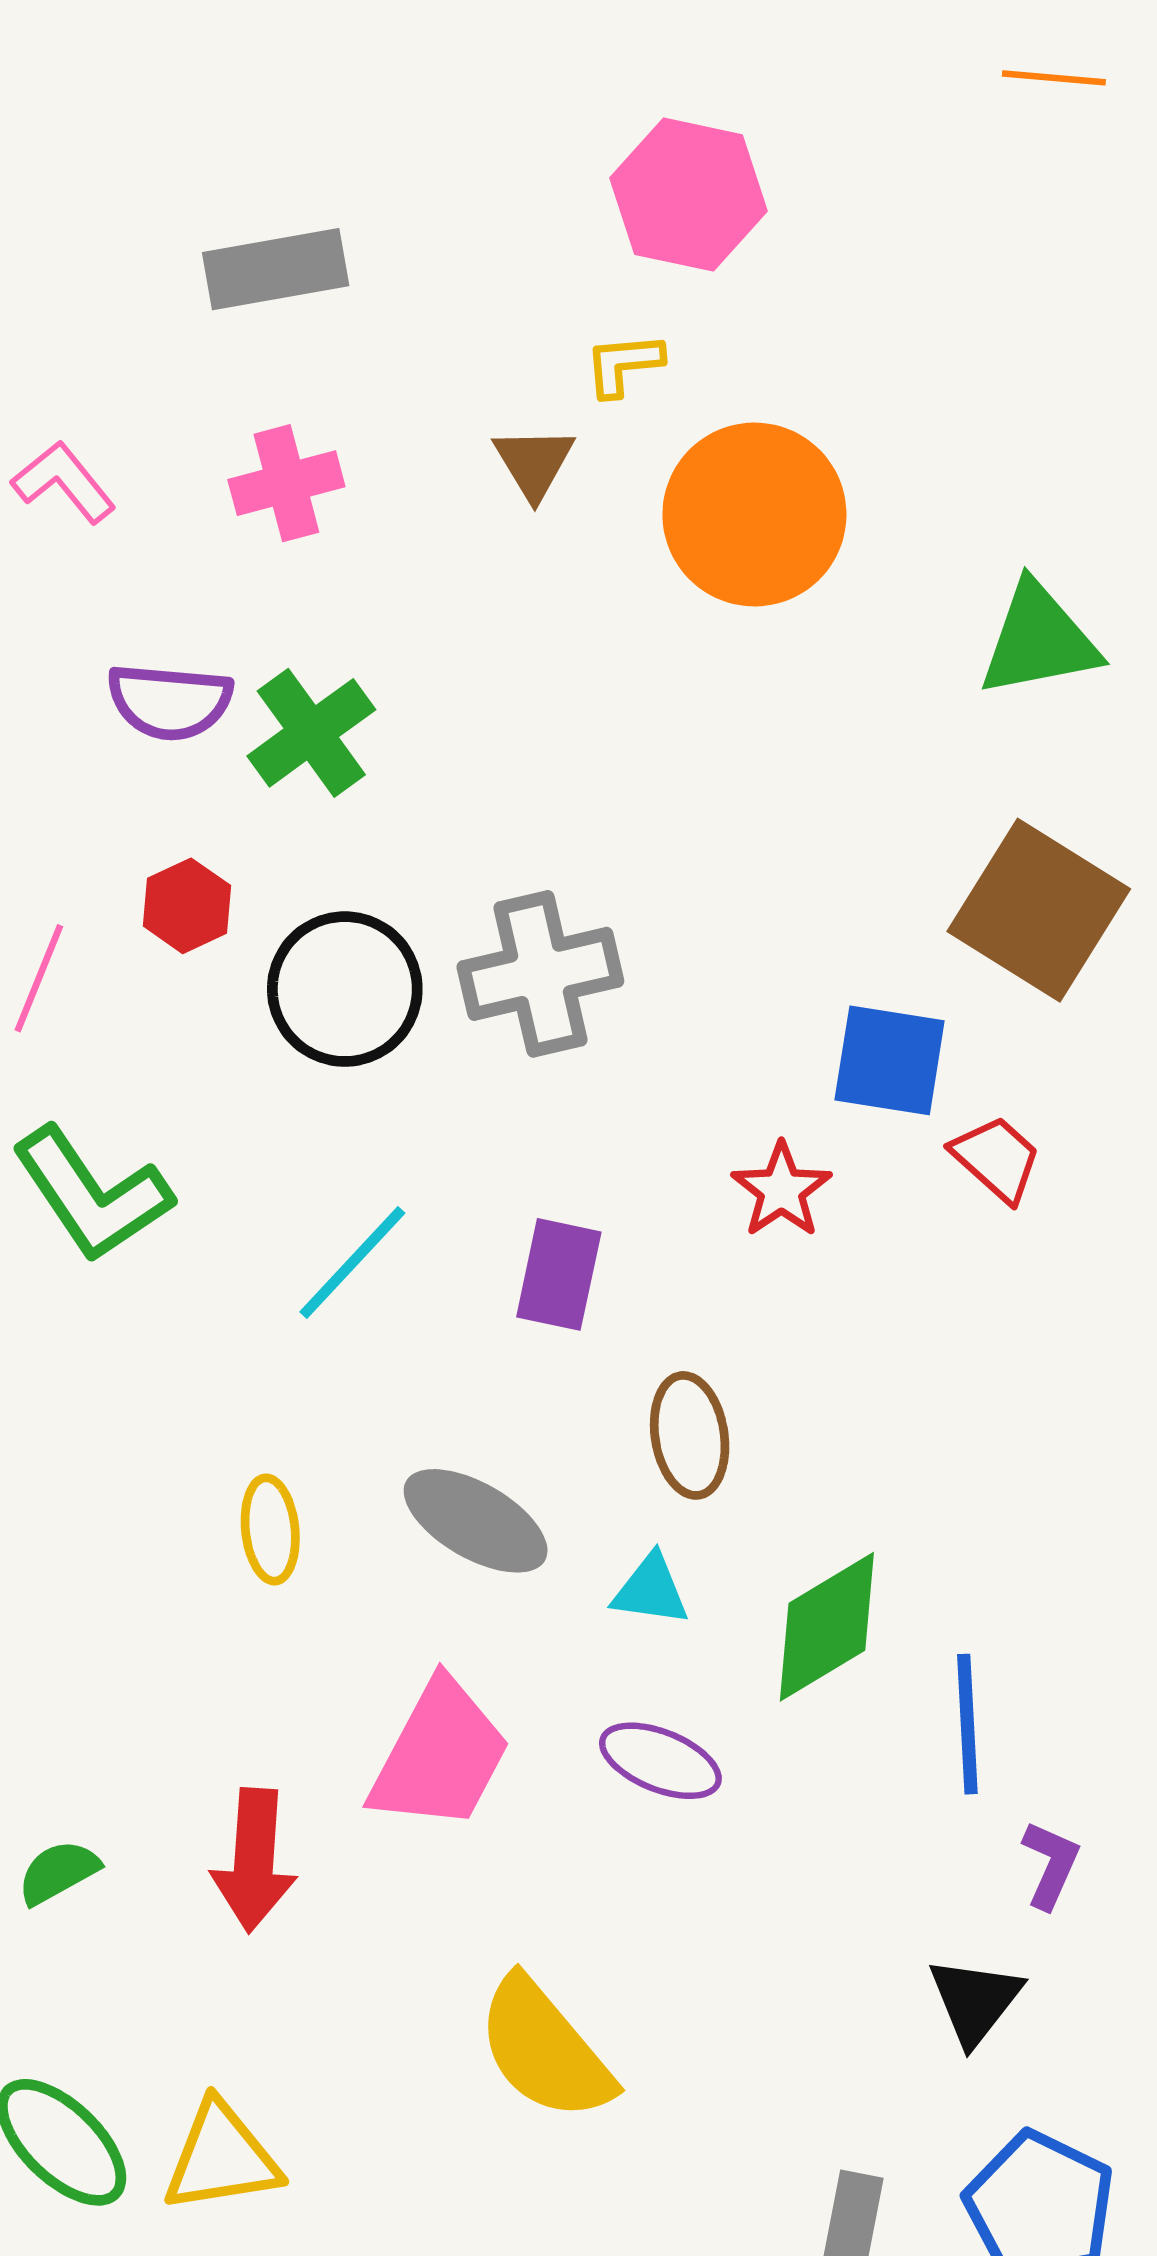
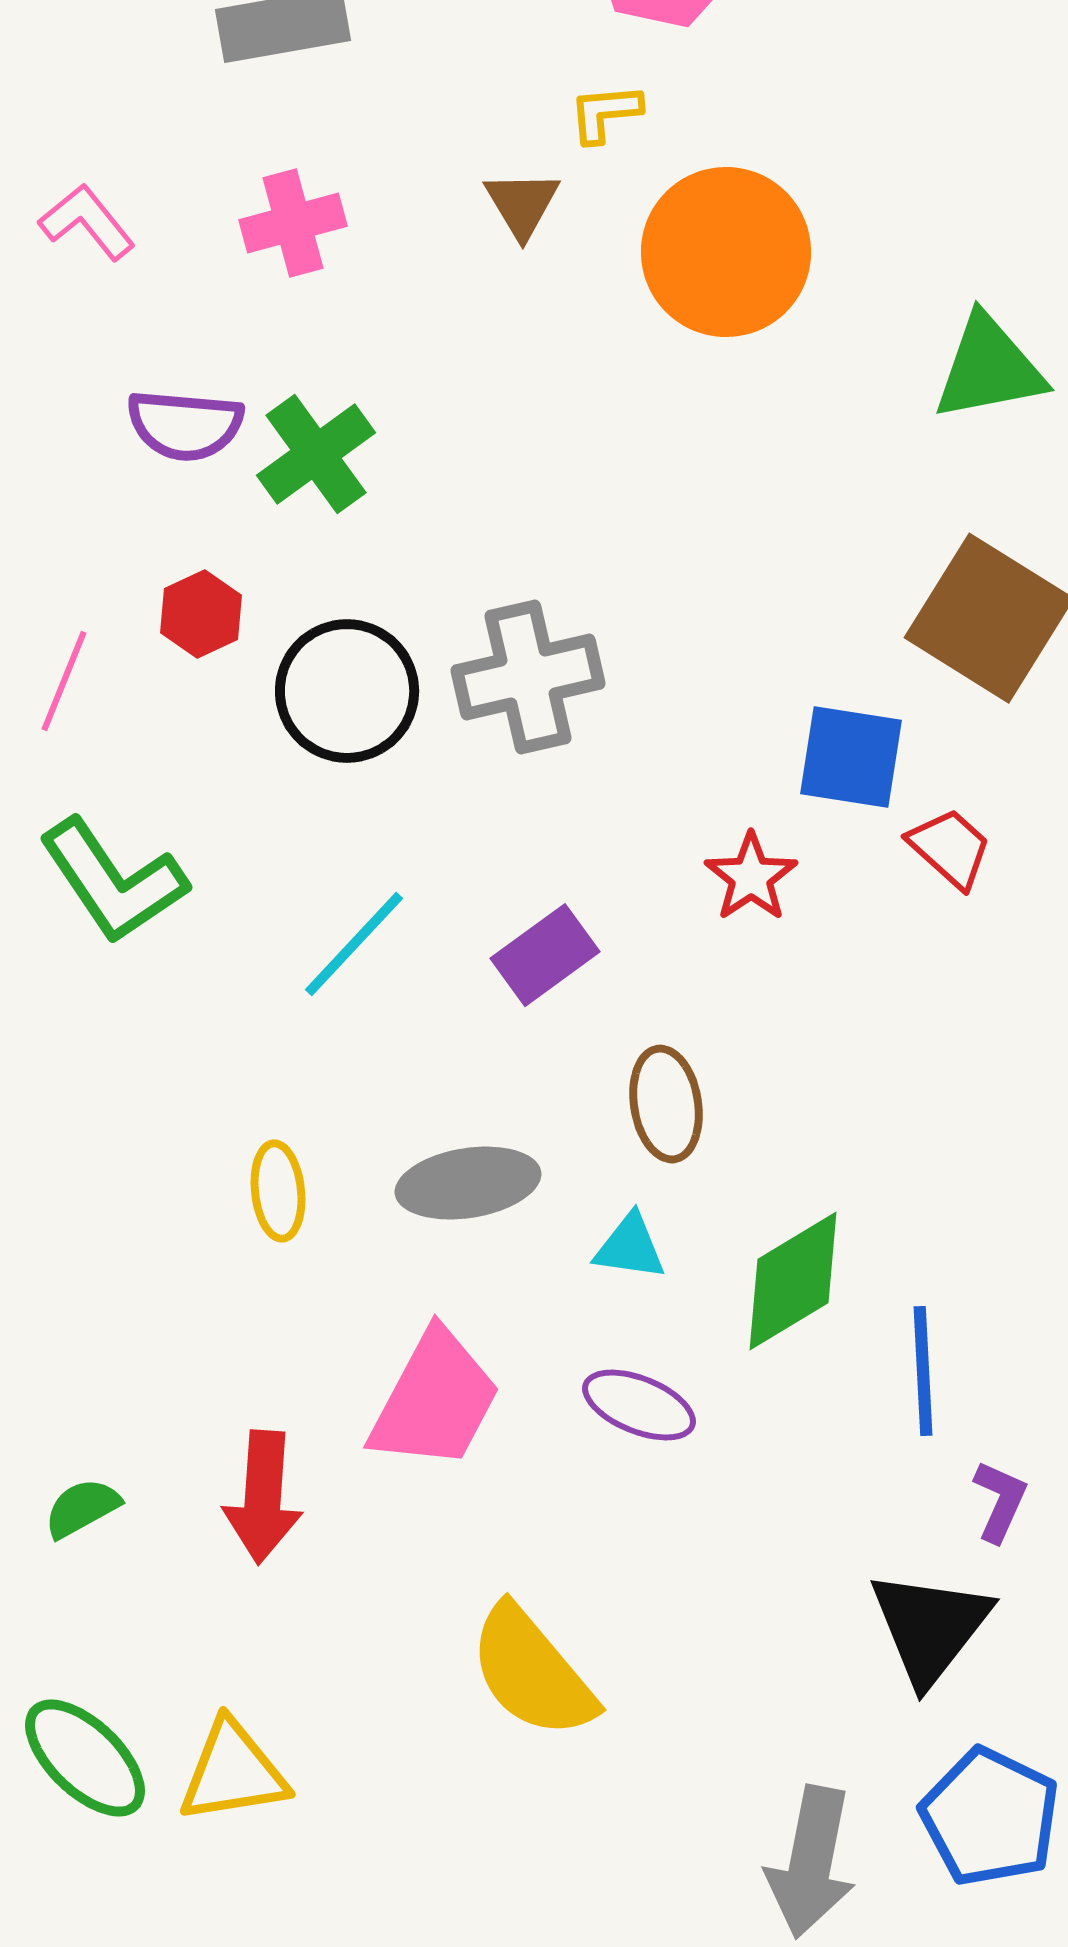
purple rectangle: (559, 1274) -> (545, 955), turned 42
gray ellipse: (476, 1521) -> (468, 1183), turned -39
black triangle: (975, 2001) -> (930, 1627), size x1.4

